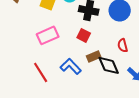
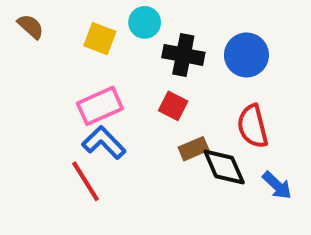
red semicircle: (123, 45) -> (253, 126), size x1.5
blue L-shape: (71, 66) -> (104, 143), moved

